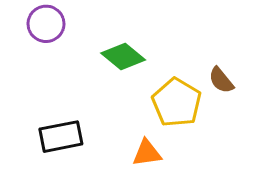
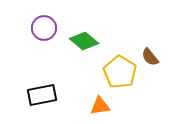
purple circle: (46, 24) -> (44, 28), moved

